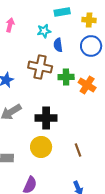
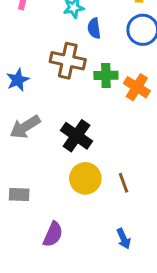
black cross: (46, 118) -> (76, 136), turned 35
yellow circle: (41, 147) -> (85, 178), moved

